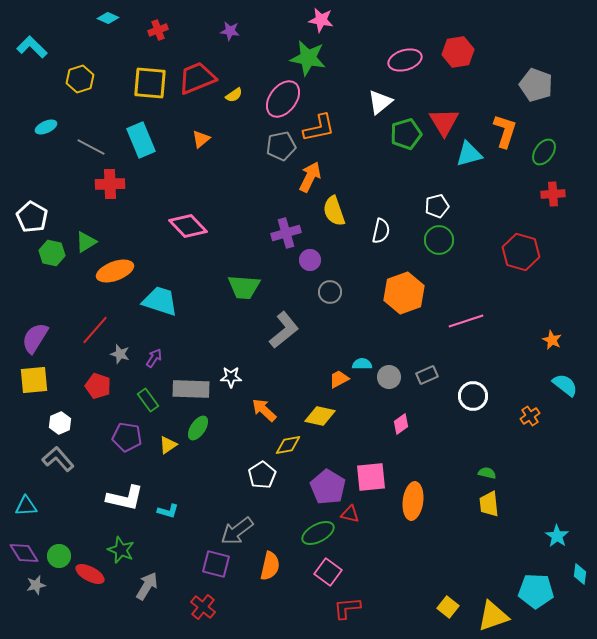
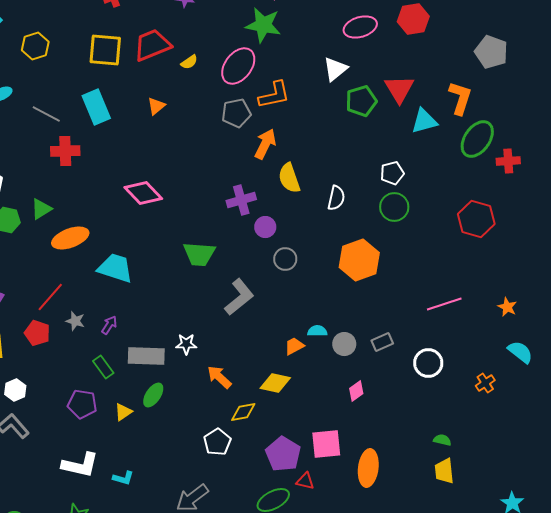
green ellipse: (544, 152) -> (477, 139), moved, size x1.4
pink line: (466, 321) -> (444, 304), moved
red pentagon: (98, 386) -> (37, 333), moved

